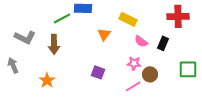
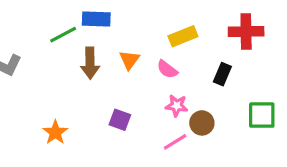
yellow rectangle: (128, 19) -> (183, 36), moved, turned -48
pink semicircle: (141, 41) -> (167, 69), moved
brown arrow: (54, 44) -> (90, 63), moved
orange star: (47, 80) -> (55, 132), moved

